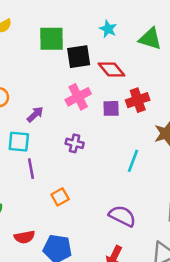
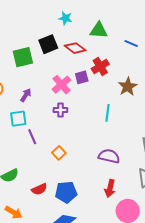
green square: (51, 39) -> (23, 57), moved
green triangle: (150, 39) -> (99, 30), moved
pink cross: (78, 97) -> (62, 85), moved

